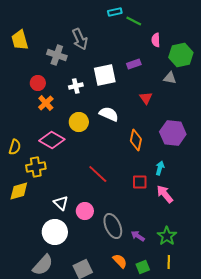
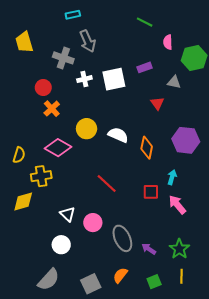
cyan rectangle: (115, 12) -> (73, 15), moved
gray triangle: (170, 78) -> (174, 82), moved
white cross: (76, 86) -> (84, 79), moved
white semicircle: (109, 114) -> (118, 135), moved
white circle: (55, 232) -> (61, 245), size x0.7
orange semicircle: (120, 261) -> (120, 275), moved, turned -98

